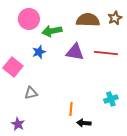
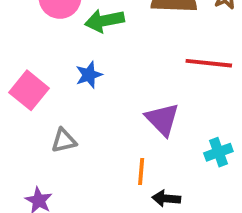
blue star: (39, 52) -> (89, 75), moved
purple triangle: (75, 52) -> (162, 119), moved, turned 36

